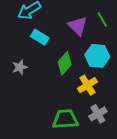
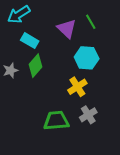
green diamond: (65, 63) -> (36, 66), moved

